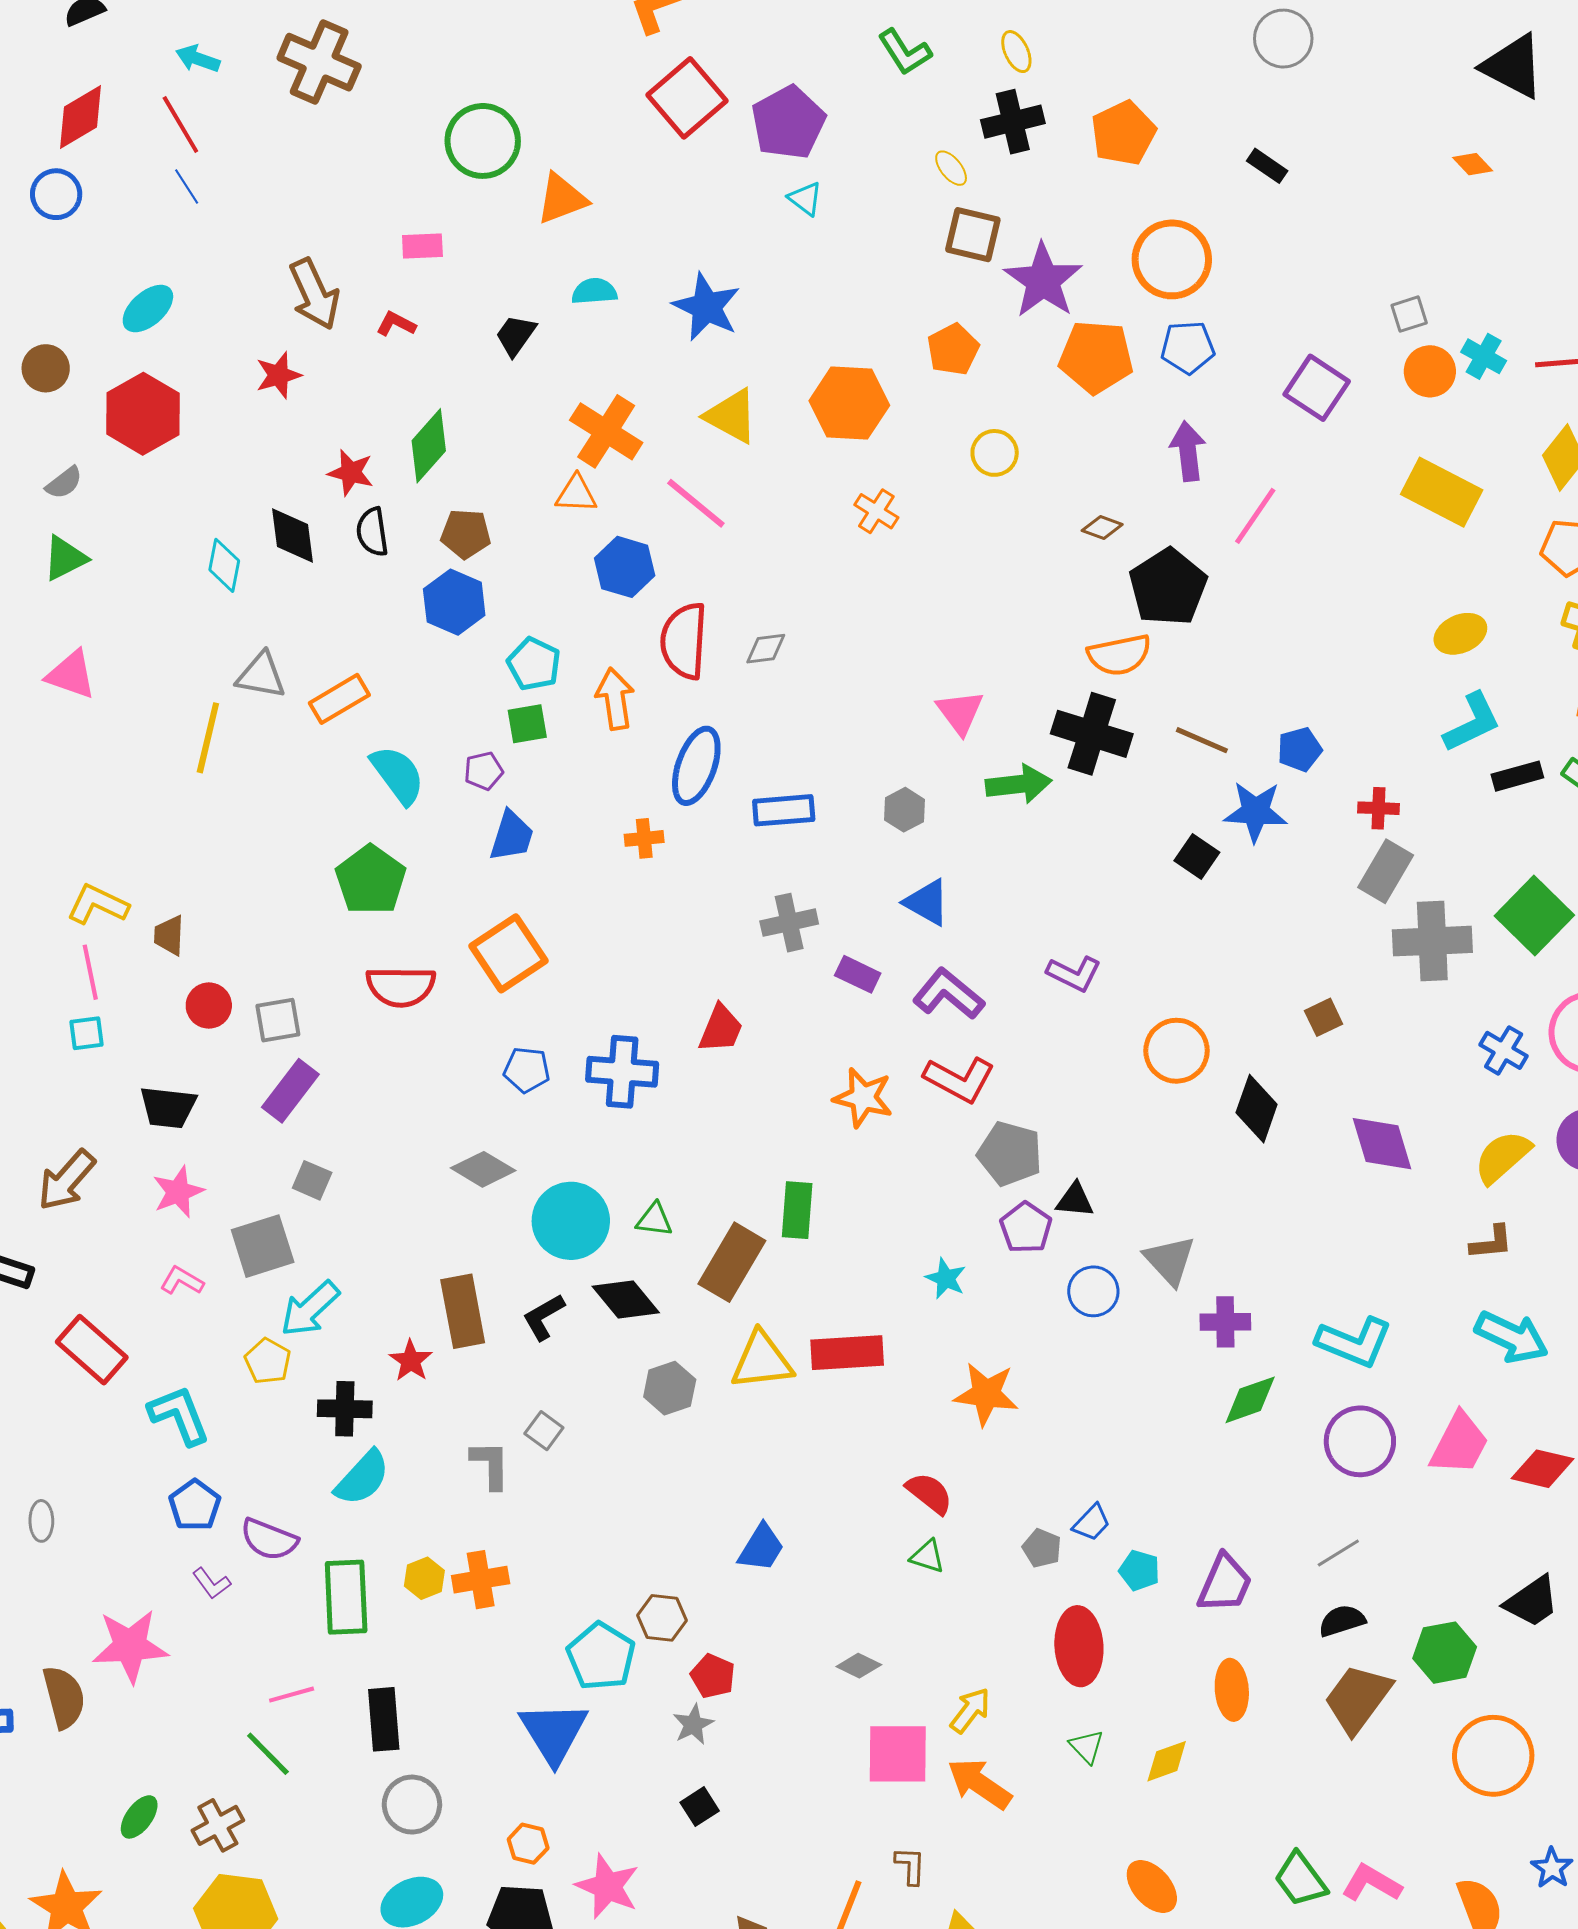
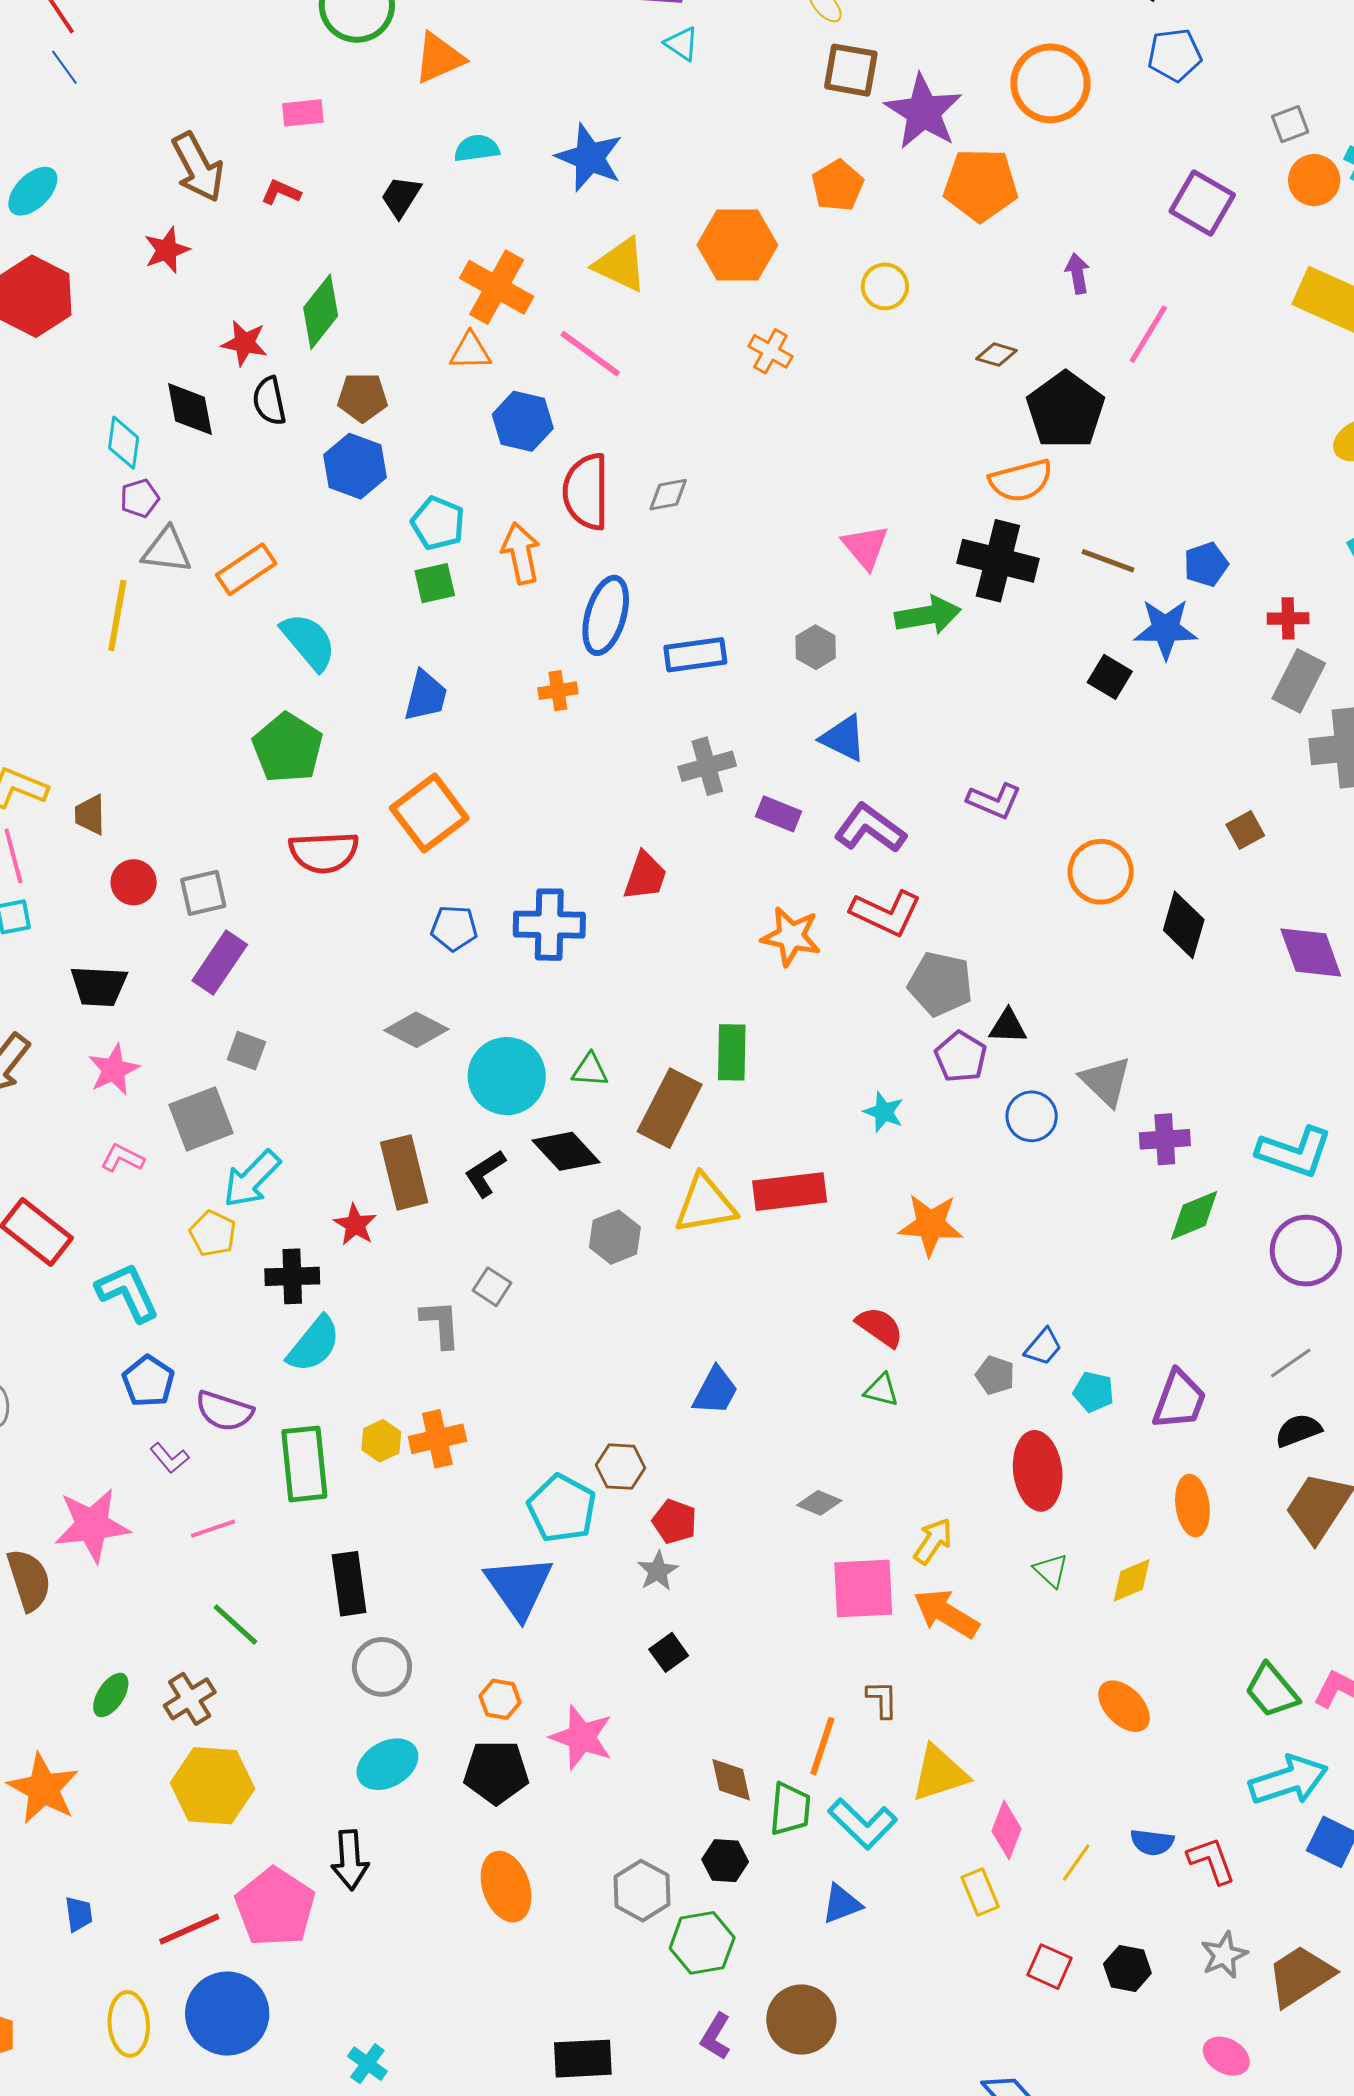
blue pentagon: (1188, 347) -> (1175, 55), moved
purple arrow: (1188, 451) -> (1078, 273), size x0.7
purple pentagon: (484, 771) -> (140, 498), moved
pink line: (292, 1695) -> (213, 1529), moved

